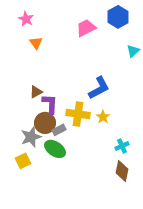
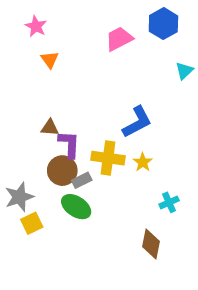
brown triangle: (36, 92) -> (50, 128), turned 32
gray star: (31, 137) -> (19, 197), moved
brown diamond: (122, 171) -> (151, 244), moved

